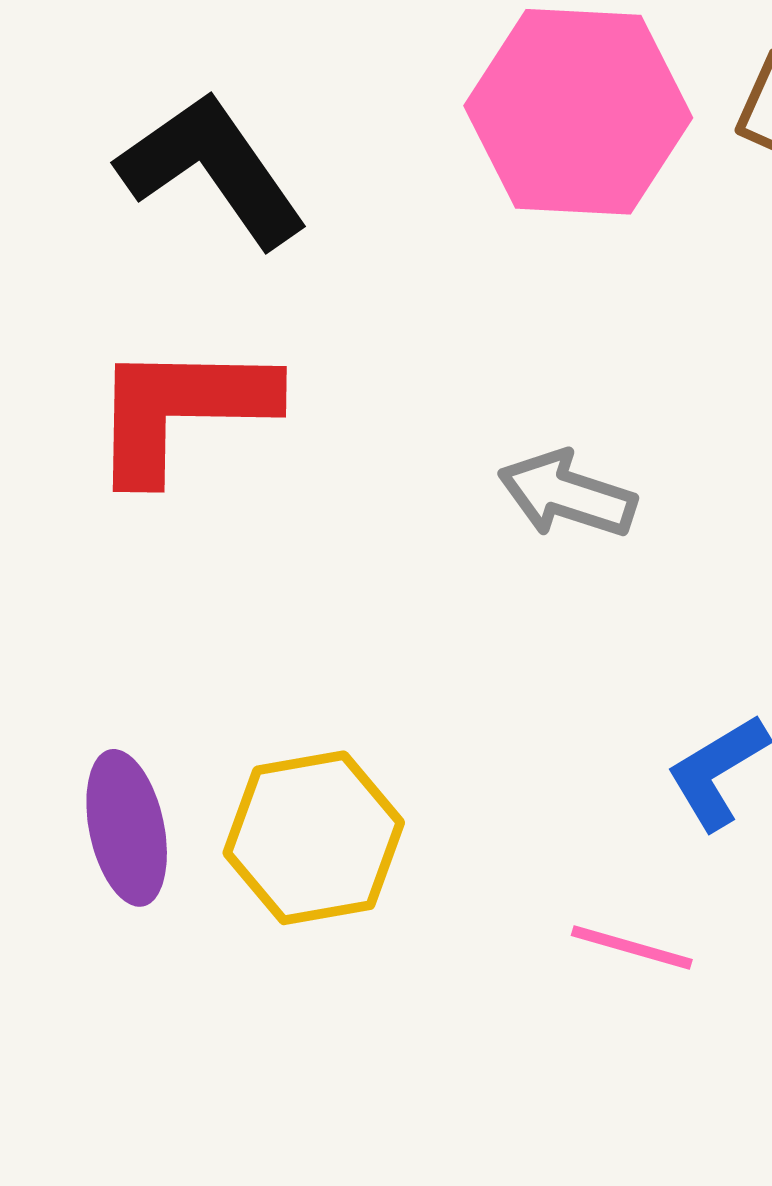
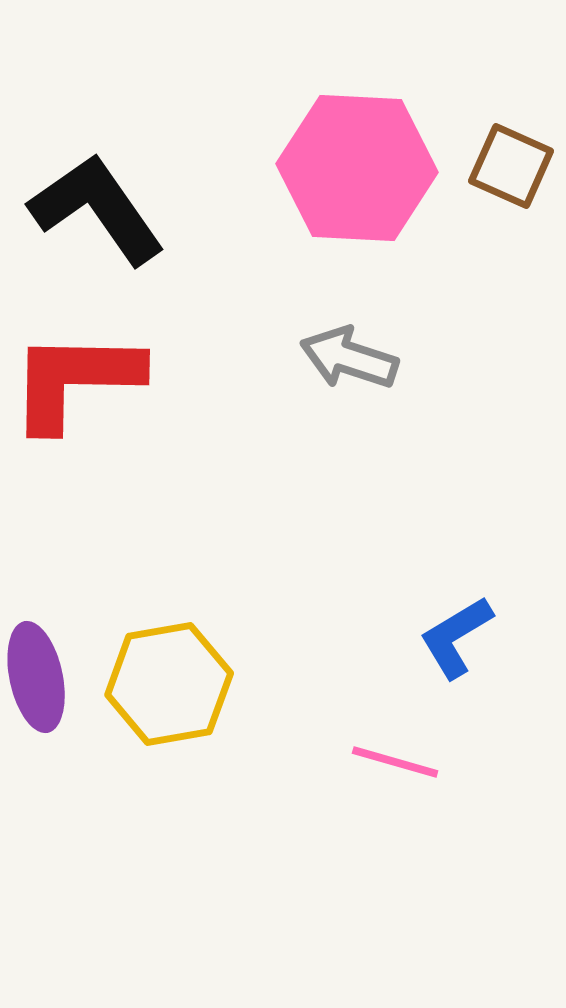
gray arrow: (567, 494) -> (349, 358), moved

